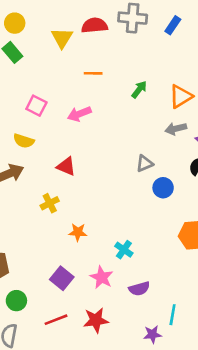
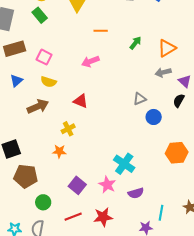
pink square: (36, 106) -> (44, 57), moved
orange star: (78, 232) -> (59, 151), moved
cyan cross: (124, 250) -> (124, 164), size x1.5

